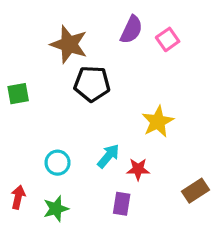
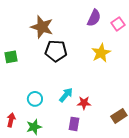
purple semicircle: (131, 30) -> (94, 18), moved
pink square: (168, 39) -> (118, 24), moved
yellow star: (158, 122) -> (101, 53), moved

